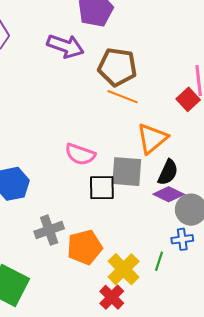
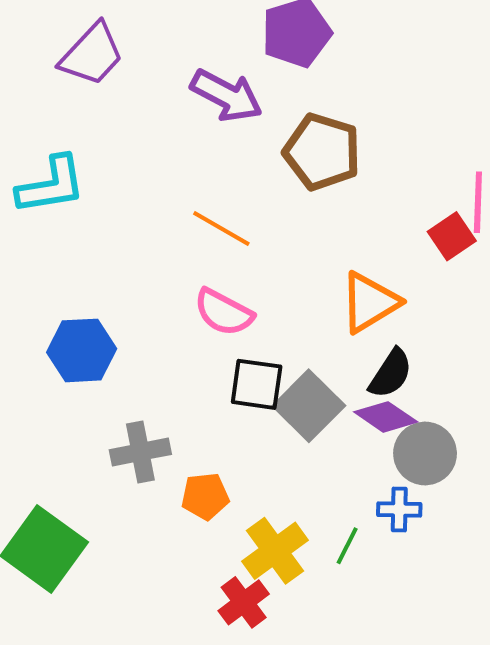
orange line: (123, 97) -> (221, 229), moved
gray square: (127, 172) -> (309, 406), moved, turned 32
orange pentagon: (85, 247) -> (205, 496), size x0.7

